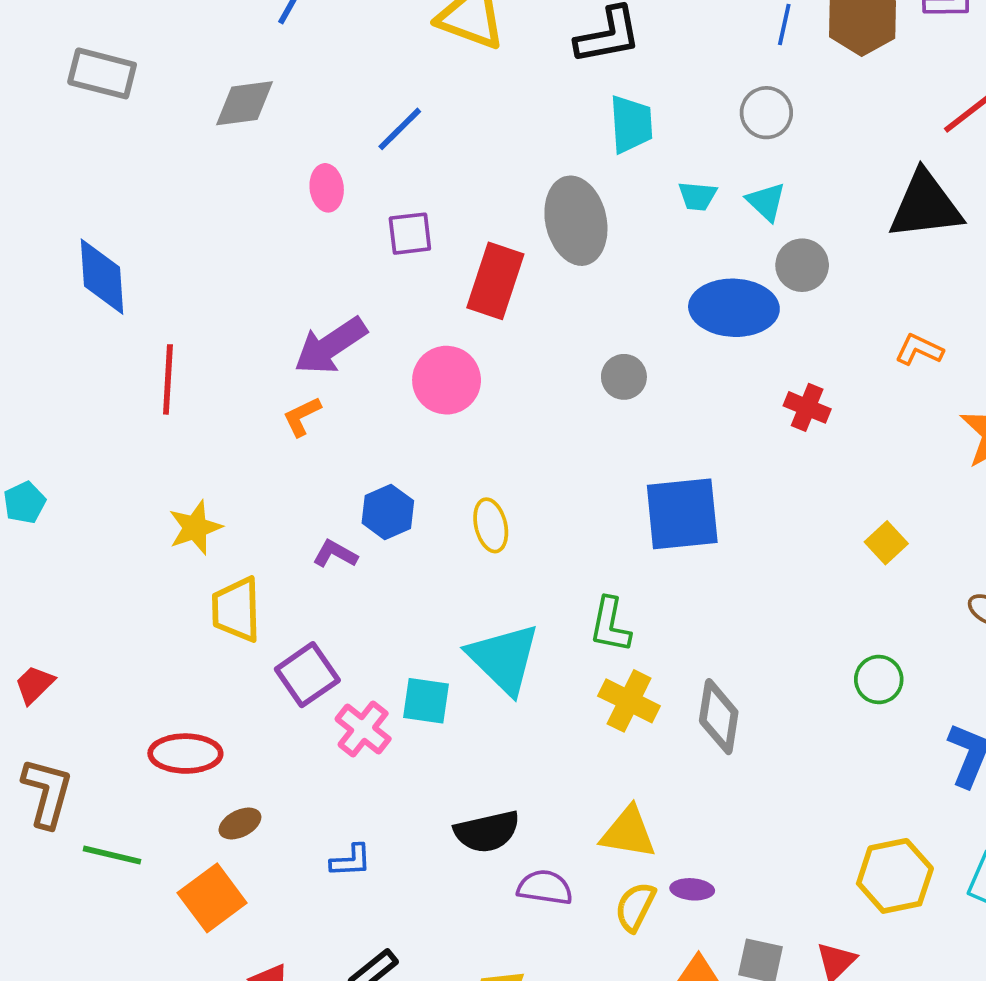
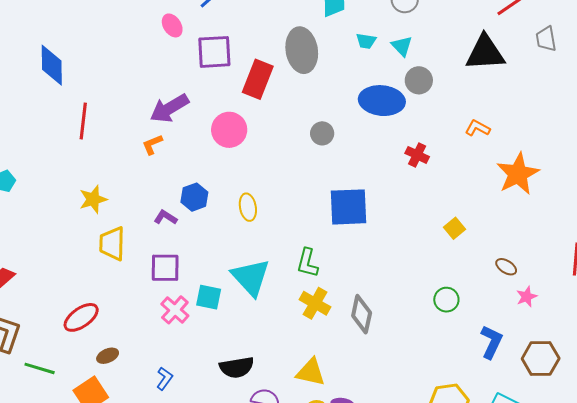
pink ellipse: (327, 188) -> (172, 25), turned -30
purple square: (410, 234) -> (214, 52), size x1.5
purple square: (307, 675) -> (165, 268), moved, turned 32
red ellipse: (185, 754) -> (81, 317), turned -39
blue L-shape: (351, 861) -> (164, 379), turned -55

